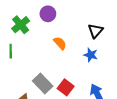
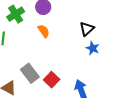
orange semicircle: (60, 43) -> (44, 31), moved
blue star: (91, 55) -> (93, 48), moved

